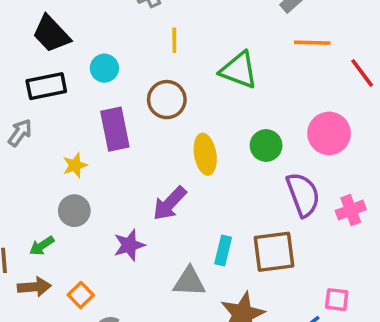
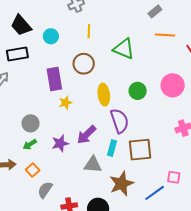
cyan circle: (104, 68) -> (51, 36), moved
yellow star: (75, 165) -> (65, 103), moved
purple semicircle: (303, 195) -> (120, 121), moved
purple arrow: (170, 203) -> (87, 135), moved
green arrow: (42, 246) -> (30, 144), moved

